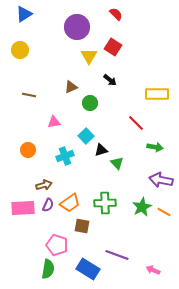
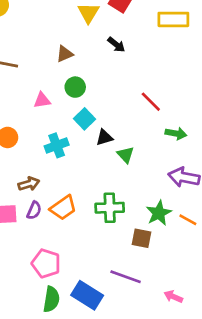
yellow rectangle: (157, 94) -> (173, 19), moved
green circle: (90, 103) -> (75, 87), moved
brown square: (82, 226) -> (142, 238), moved
green semicircle: (48, 269) -> (51, 299), moved

